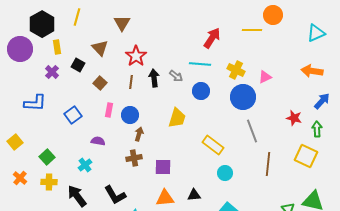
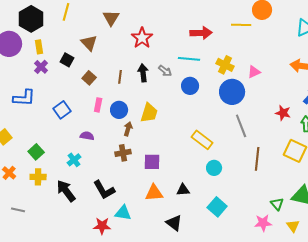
red arrow: (212, 38) -> (201, 33), turned 55
yellow rectangle: (57, 47) -> (39, 47), moved
red star: (136, 56) -> (142, 38), moved
yellow trapezoid: (177, 118) -> (149, 113), moved

